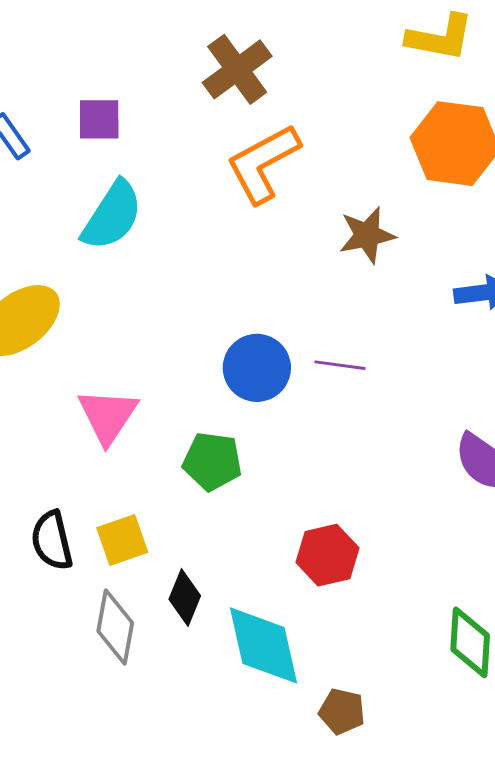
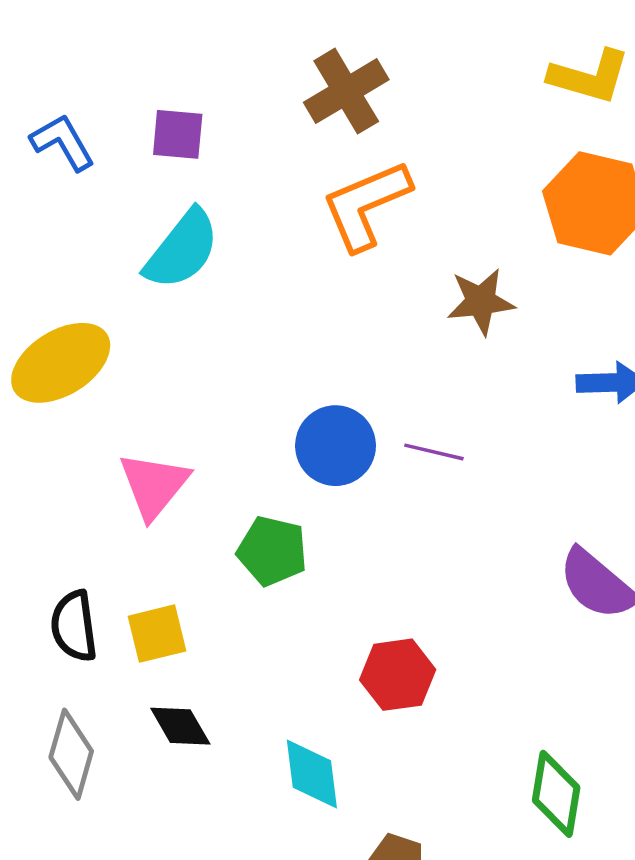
black diamond: (185, 597) -> (180, 726), moved, turned -58
gray diamond: (115, 627) -> (71, 754), moved
cyan diamond: (264, 645) -> (312, 774), size x0.7

